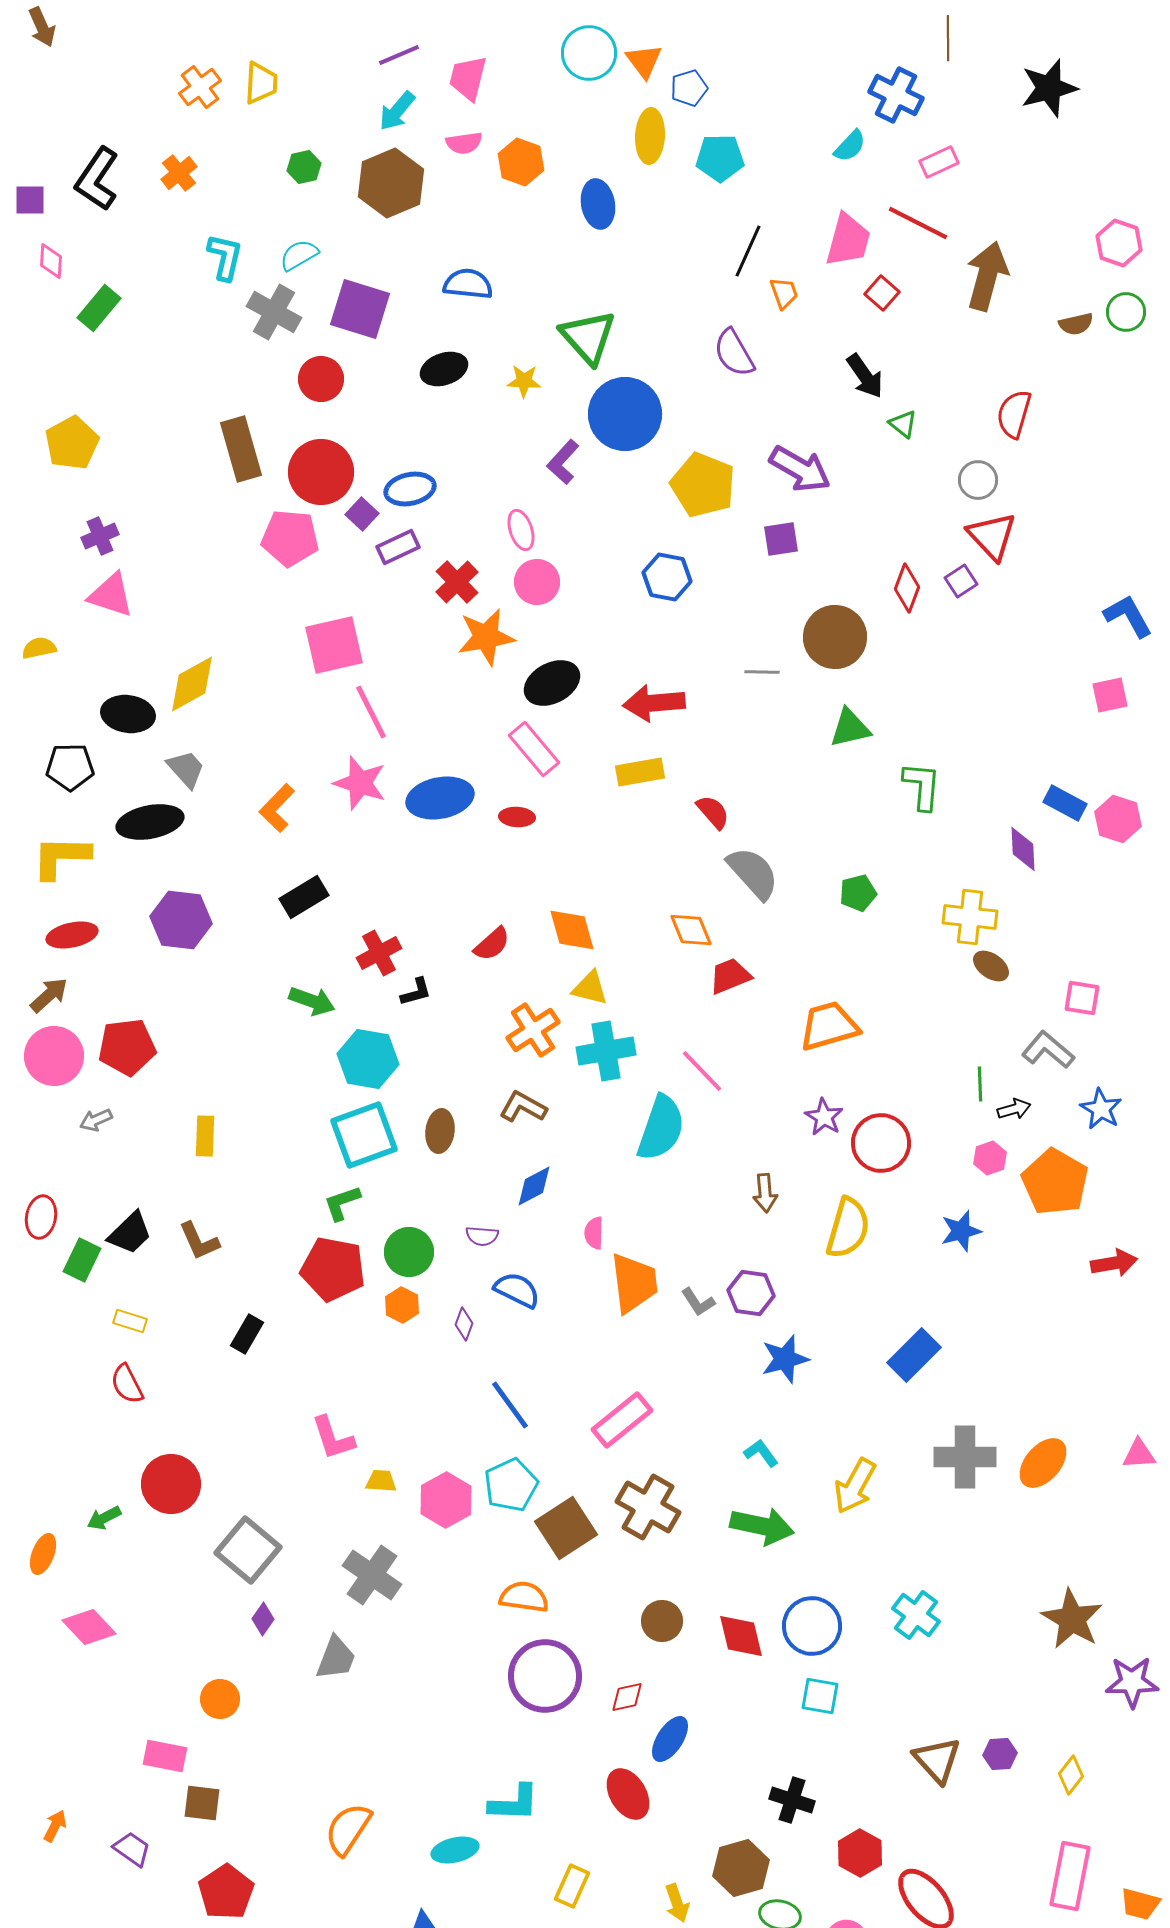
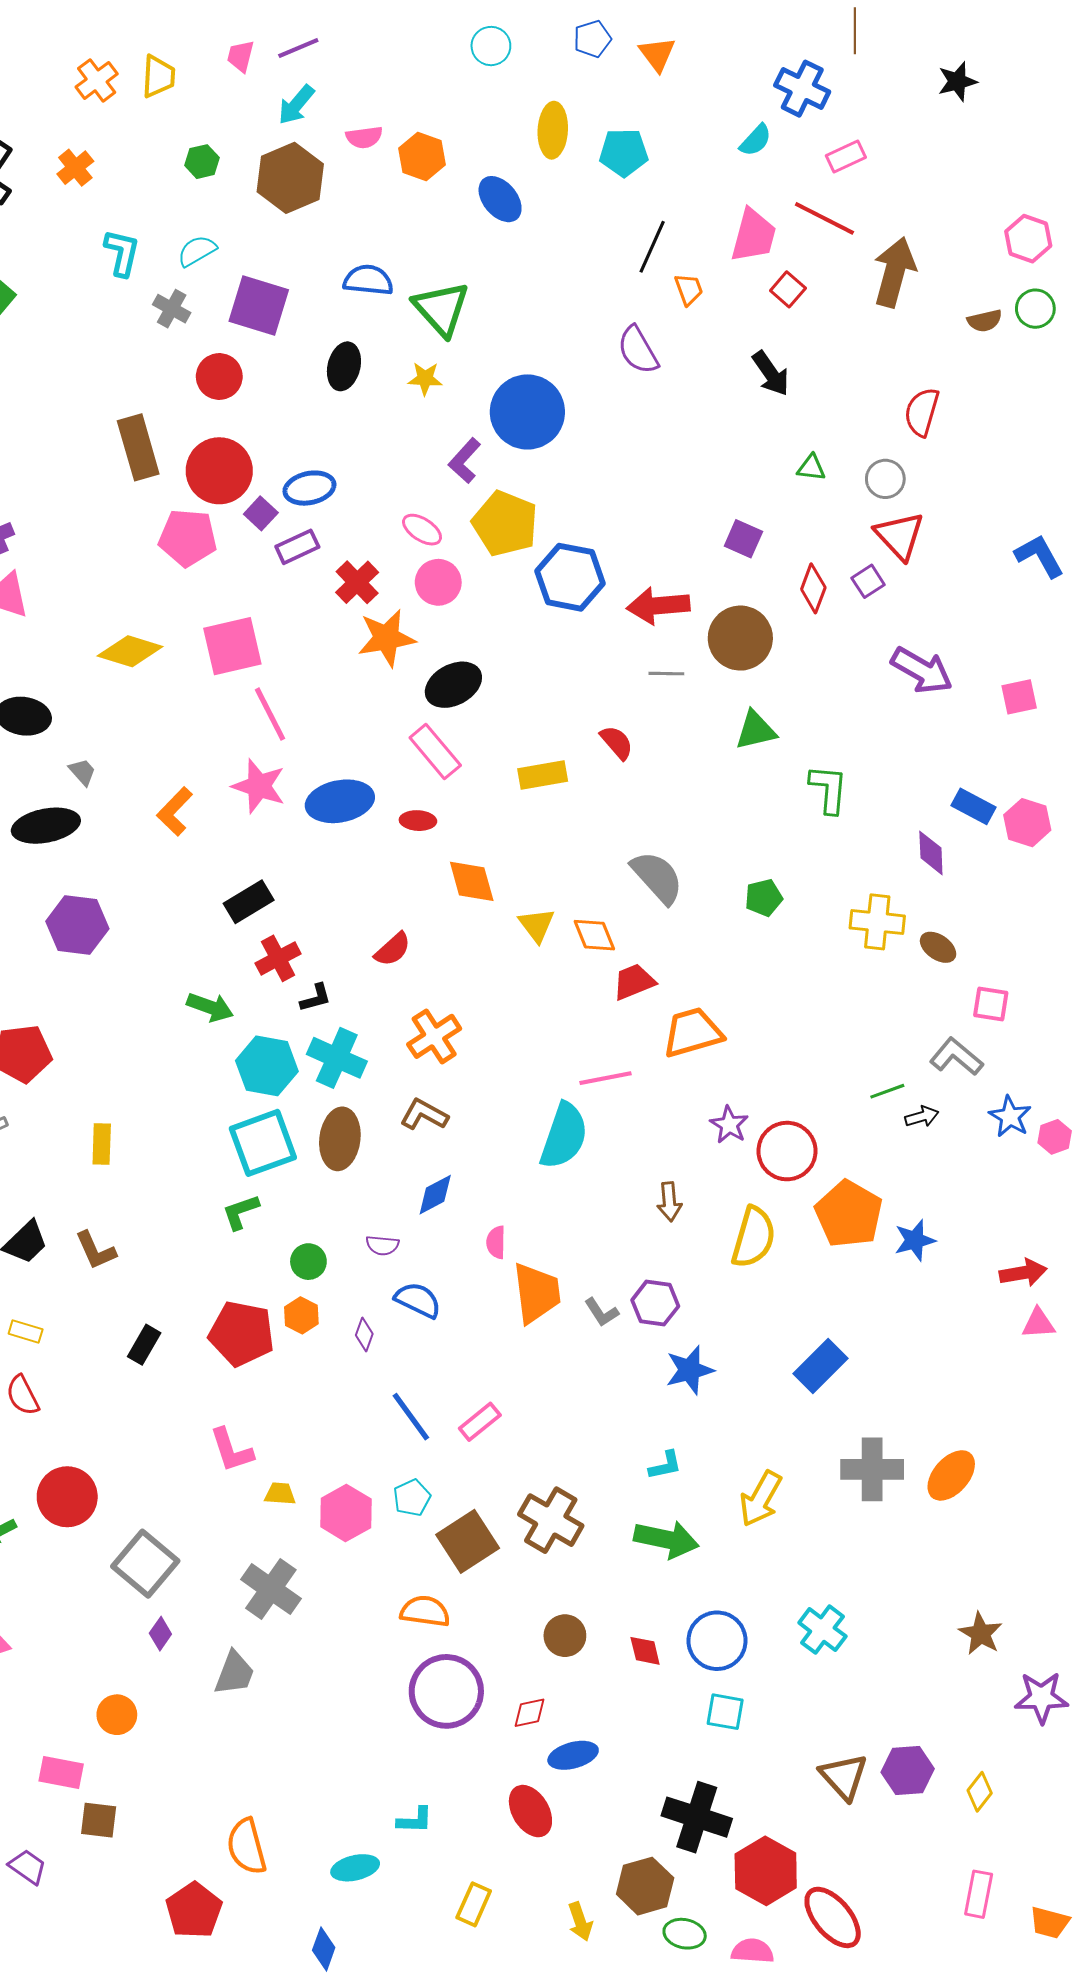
cyan circle: (589, 53) -> (491, 46), size x0.7
orange triangle: (644, 61) -> (657, 54), moved
pink trapezoid: (468, 78) -> (241, 56), moved, size x0.7
blue pentagon: (689, 88) -> (592, 39), moved
black star: (1049, 88) -> (957, 81), size x0.7
blue ellipse: (598, 204) -> (500, 199), turned -30
gray cross: (274, 312) -> (172, 309), size x0.7
green triangle: (588, 337) -> (441, 309), moved
black ellipse: (444, 369) -> (344, 366), turned -57
green triangle: (903, 424) -> (811, 468), moved, turned -32
purple arrow: (800, 469) -> (922, 671), moved
yellow pentagon: (703, 485) -> (505, 524), moved
pink ellipse: (521, 530) -> (422, 530), turned -39
purple square: (781, 539) -> (743, 539), moved, turned 33
blue hexagon: (667, 577) -> (570, 577), size x1.4
blue L-shape: (1128, 616) -> (1039, 556), moved
yellow diamond: (192, 684) -> (130, 651), moved, turned 46
red arrow: (654, 703) -> (658, 606), moved
gray trapezoid: (186, 769) -> (82, 772), size x0.7
red semicircle: (713, 812) -> (617, 742), moved
black rectangle: (304, 897) -> (249, 902), moved
orange diamond: (572, 930) -> (472, 881), moved
brown ellipse: (991, 966) -> (938, 947), moved
yellow triangle: (590, 988) -> (537, 925), moved, turned 39
orange trapezoid: (829, 1026) -> (693, 1032), moved
cyan cross: (606, 1051) -> (337, 1058), moved, turned 34
pink line: (702, 1071) -> (606, 1078), turned -57
green line: (980, 1084) -> (887, 1091), turned 72
brown ellipse: (440, 1131) -> (340, 1139), size x1.4
pink hexagon: (990, 1158) -> (1055, 1137), moved
orange pentagon: (1055, 1182) -> (849, 1214), moved
blue star: (961, 1231) -> (915, 1240), moved
green circle: (409, 1252) -> (308, 1262), size x0.7
red pentagon: (333, 1269) -> (242, 1334), moved
pink rectangle: (622, 1420) -> (480, 1422), moved, size x0.7
cyan L-shape: (761, 1453) -> (665, 1465), turned 114
pink triangle: (1139, 1454) -> (1038, 1323), moved
cyan pentagon: (511, 1485) -> (412, 1498), size x0.7
brown star: (1072, 1619) -> (981, 1634), size x0.7
red diamond: (741, 1636) -> (645, 1651), size x0.7
blue ellipse: (670, 1739) -> (573, 1755), turned 42
purple hexagon: (1000, 1754) -> (908, 1770), size x1.5
black cross: (792, 1800) -> (697, 1817), size x1.5
cyan L-shape: (514, 1803) -> (415, 1820), size x0.7
orange semicircle: (348, 1829) -> (247, 1847), turned -48
red hexagon: (860, 1853) -> (766, 1871), size x1.4
pink rectangle: (1070, 1876) -> (979, 1894), size x0.7
red pentagon: (226, 1892) -> (194, 1910), moved

